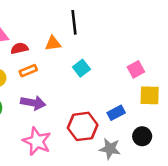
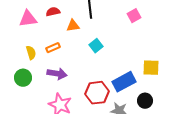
red semicircle: (19, 48) -> (53, 12), moved
pink square: (136, 69) -> (134, 16), moved
blue rectangle: (116, 113) -> (124, 82), size x1.6

